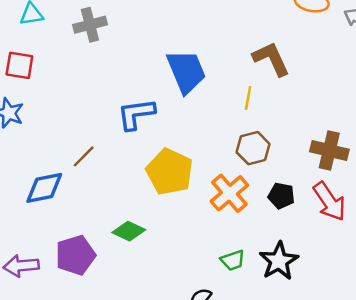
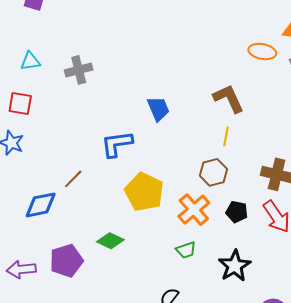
blue trapezoid: (186, 71) -> (158, 109), size x0.7
yellow line: (248, 98) -> (226, 136), moved
green trapezoid: (233, 260) -> (186, 250), moved

